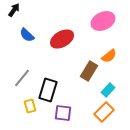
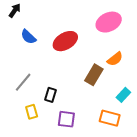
black rectangle: (48, 90) -> (51, 95), size x0.6
cyan rectangle: (108, 90) -> (123, 95), moved
orange rectangle: (104, 112) -> (110, 118), turned 60

